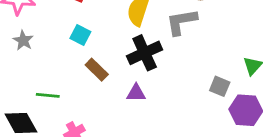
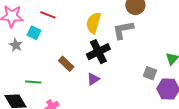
cyan square: (80, 35) -> (34, 33), moved
purple triangle: (136, 93) -> (93, 79), turned -32

